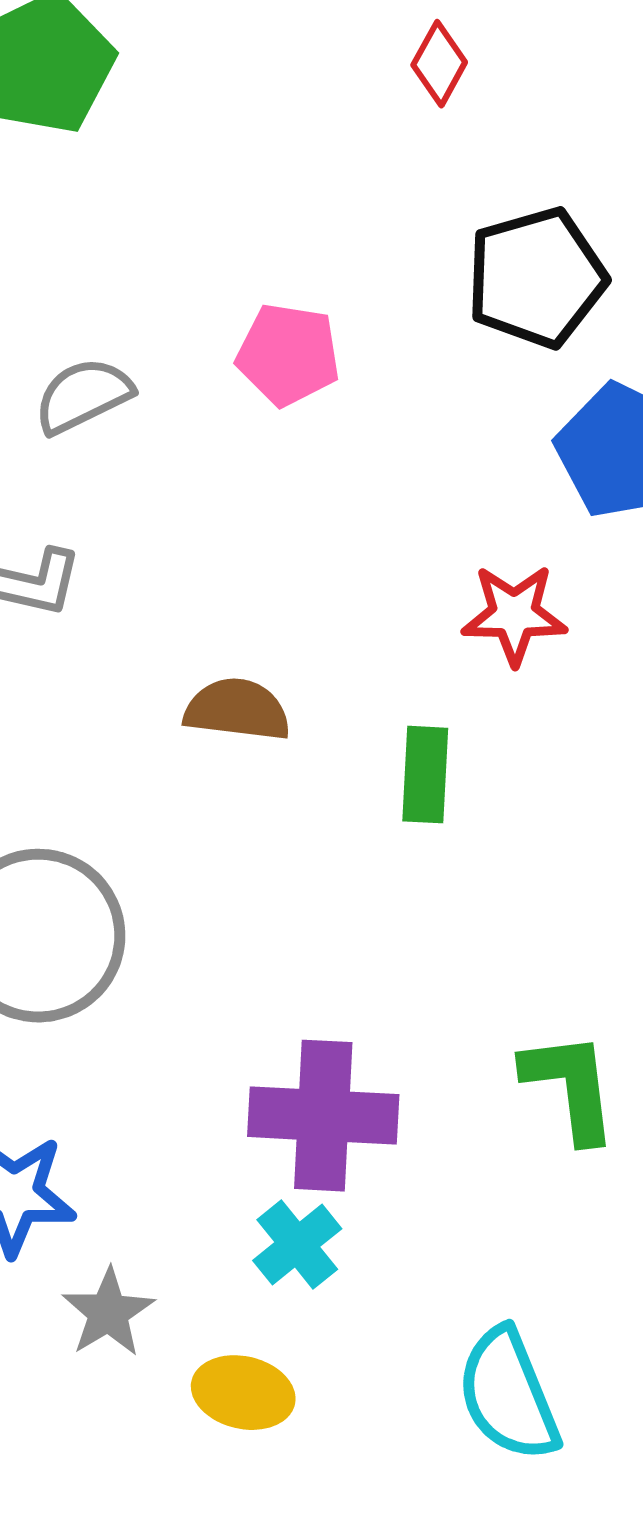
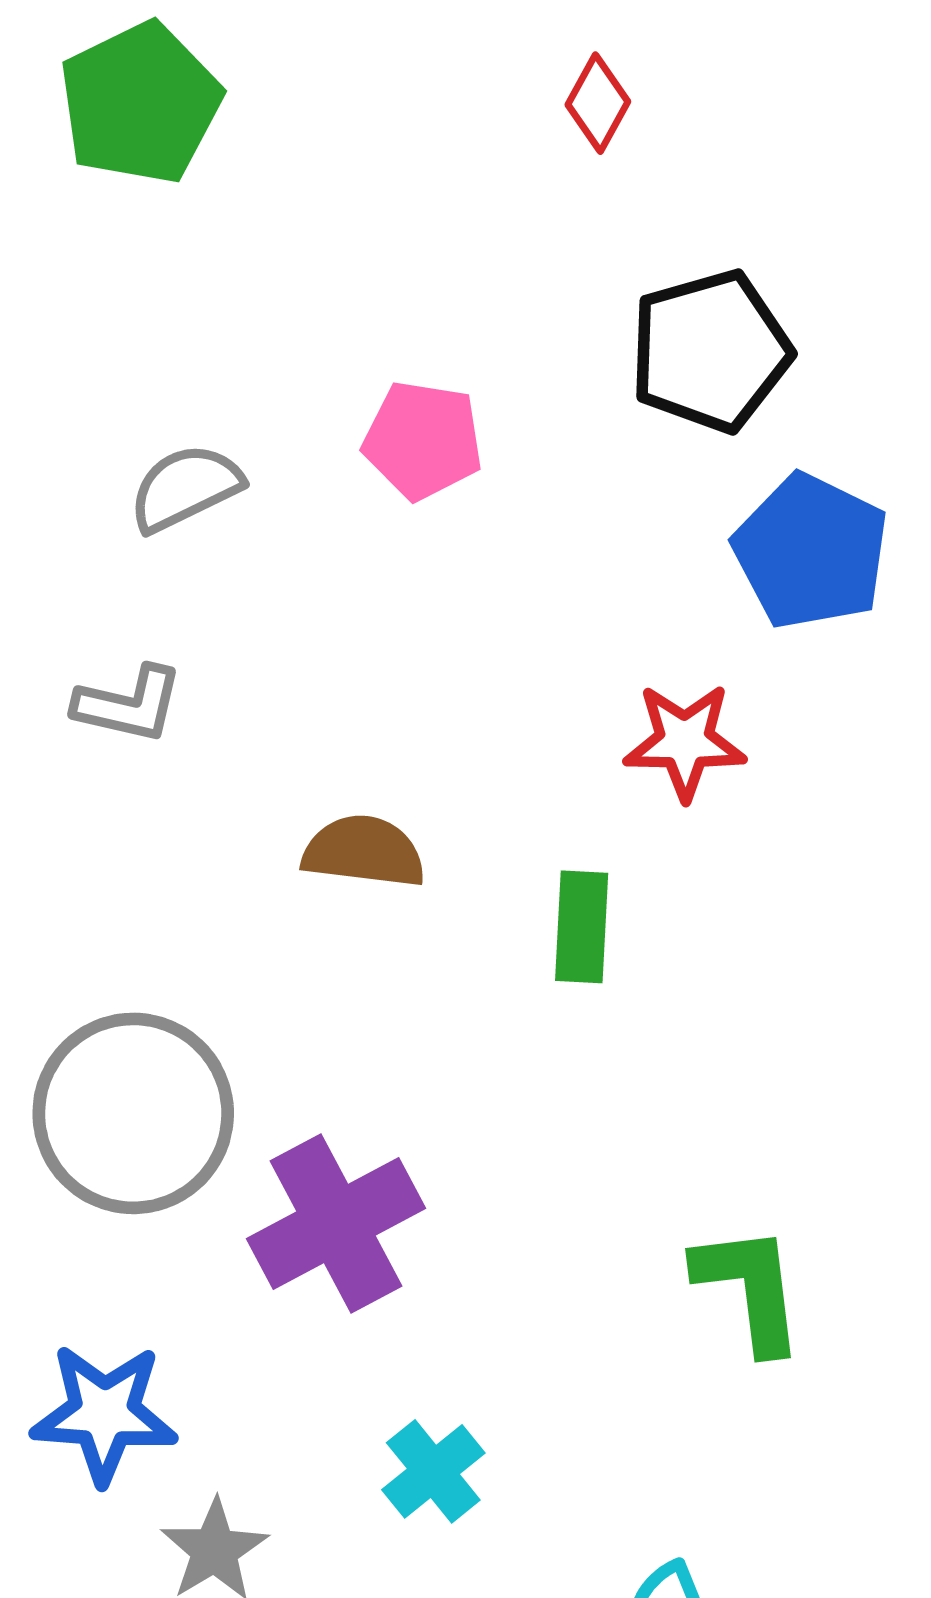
purple cross: (323, 1116) -> (336, 1223), moved, turned -31

